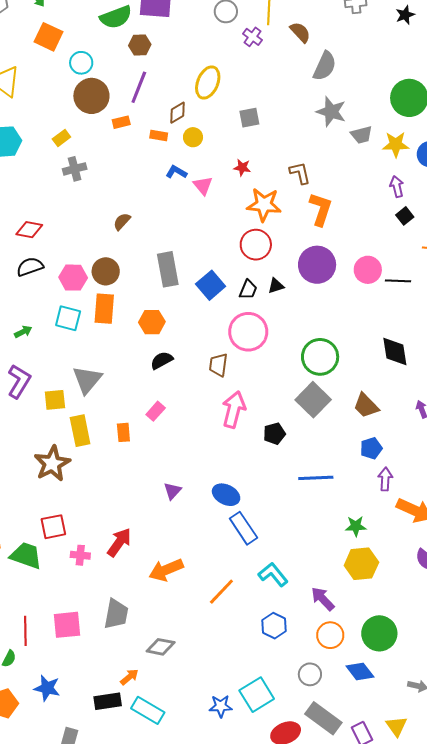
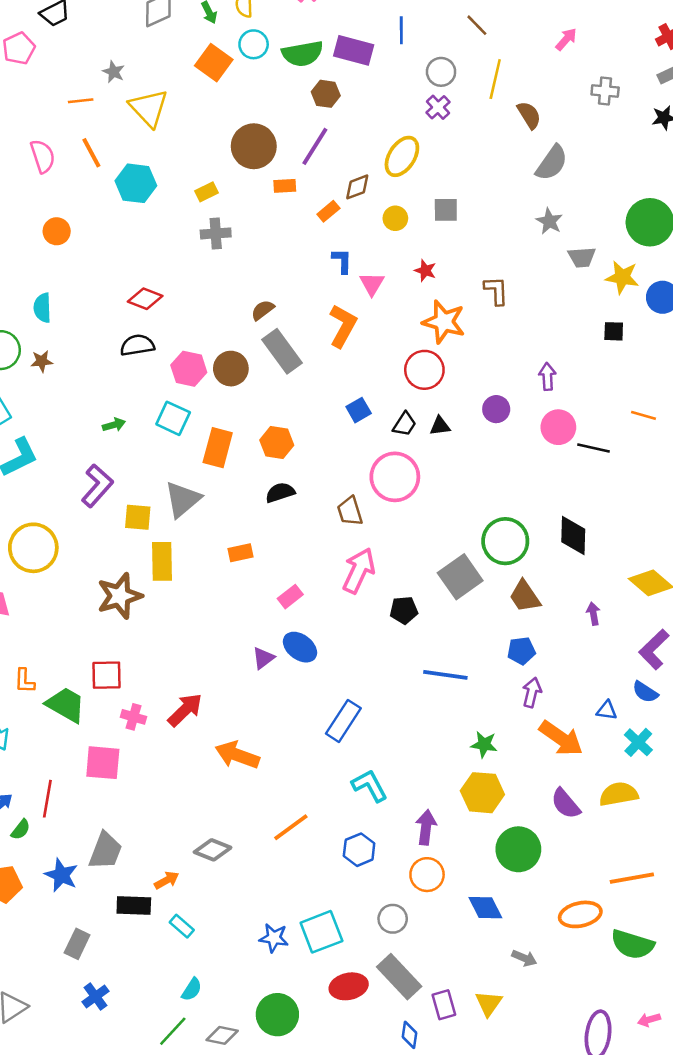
purple cross: (252, 37) -> (438, 107), moved
cyan circle: (81, 63) -> (254, 44), moved
gray star: (331, 112) -> (549, 221), size x0.7
orange rectangle: (159, 136) -> (328, 211), turned -60
yellow circle: (193, 137) -> (395, 218), moved
blue L-shape: (176, 172) -> (342, 261), turned 50
purple arrow: (397, 187) -> (547, 377), moved
orange L-shape: (321, 209) -> (343, 326), moved
black square: (405, 216) -> (614, 331), moved, turned 30
purple circle: (317, 265) -> (496, 409), size x0.6
gray rectangle: (168, 269) -> (282, 351), moved, turned -36
blue square: (211, 285) -> (359, 410), size x0.7
orange rectangle: (104, 309) -> (218, 448), moved
green circle: (320, 357) -> (505, 541), moved
brown trapezoid: (218, 365) -> (350, 511), turned -35
pink rectangle: (156, 411) -> (290, 597), moved
orange rectangle: (123, 432) -> (241, 553), moved, turned 72
blue ellipse: (226, 495) -> (300, 647), moved
blue rectangle: (243, 528) -> (343, 721), turned 56
orange arrow: (166, 570) -> (237, 755), turned 32
orange line: (221, 592) -> (291, 827), moved
purple arrow: (323, 599) -> (426, 827), turned 40
gray trapezoid: (116, 614) -> (105, 851), moved
pink square: (67, 625) -> (103, 763), moved
green circle: (379, 633) -> (518, 849), moved
blue diamond: (360, 671) -> (485, 908), moved
cyan rectangle: (148, 710) -> (182, 926), size x0.6

